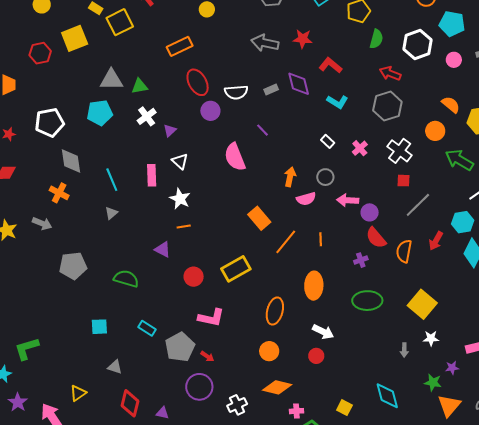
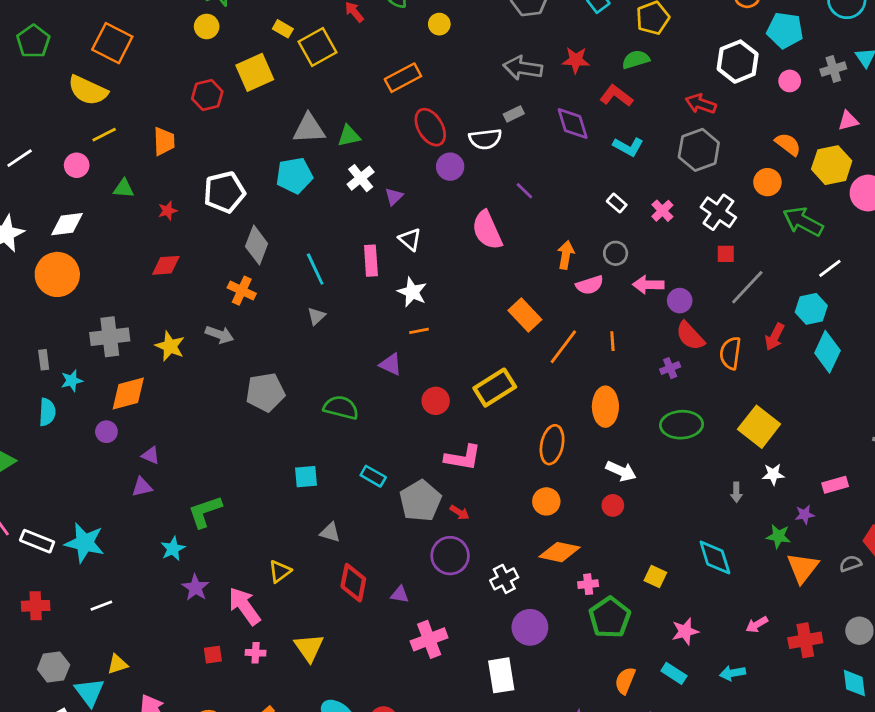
green semicircle: (376, 39) -> (636, 60), moved, turned -120
gray rectangle: (271, 90) -> (514, 114), moved
gray diamond: (71, 161) -> (257, 245), turned 32

